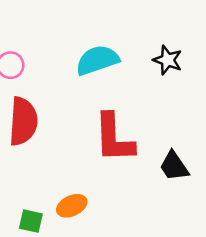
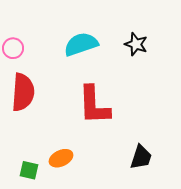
black trapezoid: (174, 166) -> (141, 157), moved, turned -128

